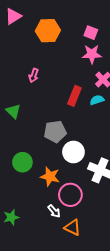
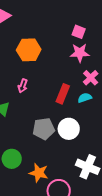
orange hexagon: (48, 31) -> (29, 50), moved
pink arrow: (34, 75) -> (23, 86), moved
white circle: (73, 152) -> (69, 129), moved

